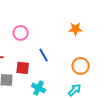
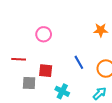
blue line: (44, 55) -> (79, 62), moved

